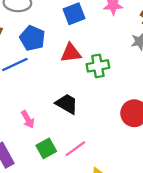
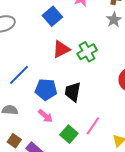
blue pentagon: (32, 38) -> (46, 89), moved
black trapezoid: (67, 104) -> (73, 92), turned -90

